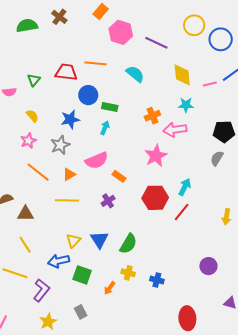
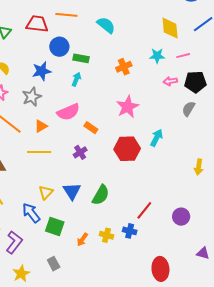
yellow diamond: (182, 75) -> (170, 28), moved
pink line: (210, 84) -> (183, 56), moved
pink arrow: (175, 130) -> (170, 81), moved, size x0.6
red line: (182, 212) -> (144, 210), moved
blue arrow: (59, 261) -> (31, 213), turned 65
yellow cross: (128, 273) -> (106, 235), moved

